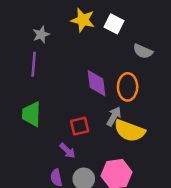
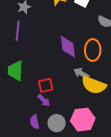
gray arrow: (114, 116) -> (81, 73), turned -91
red square: (80, 126) -> (46, 85), moved

